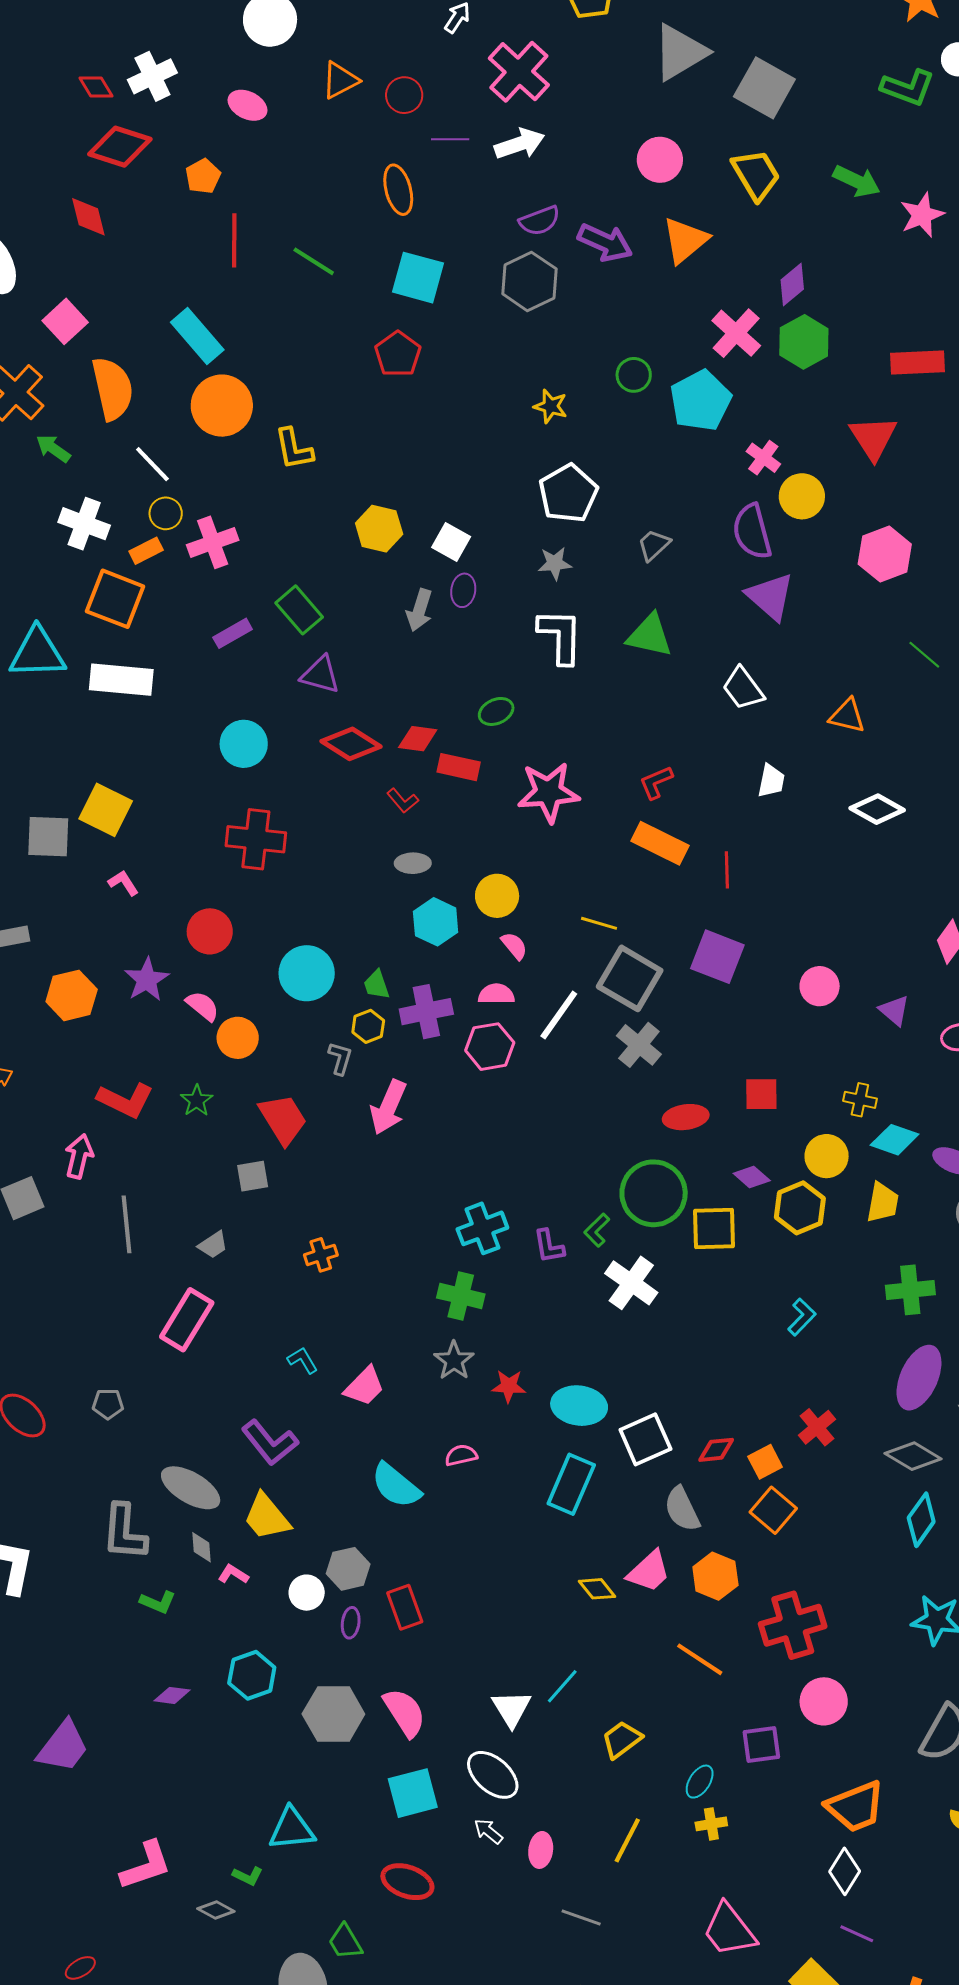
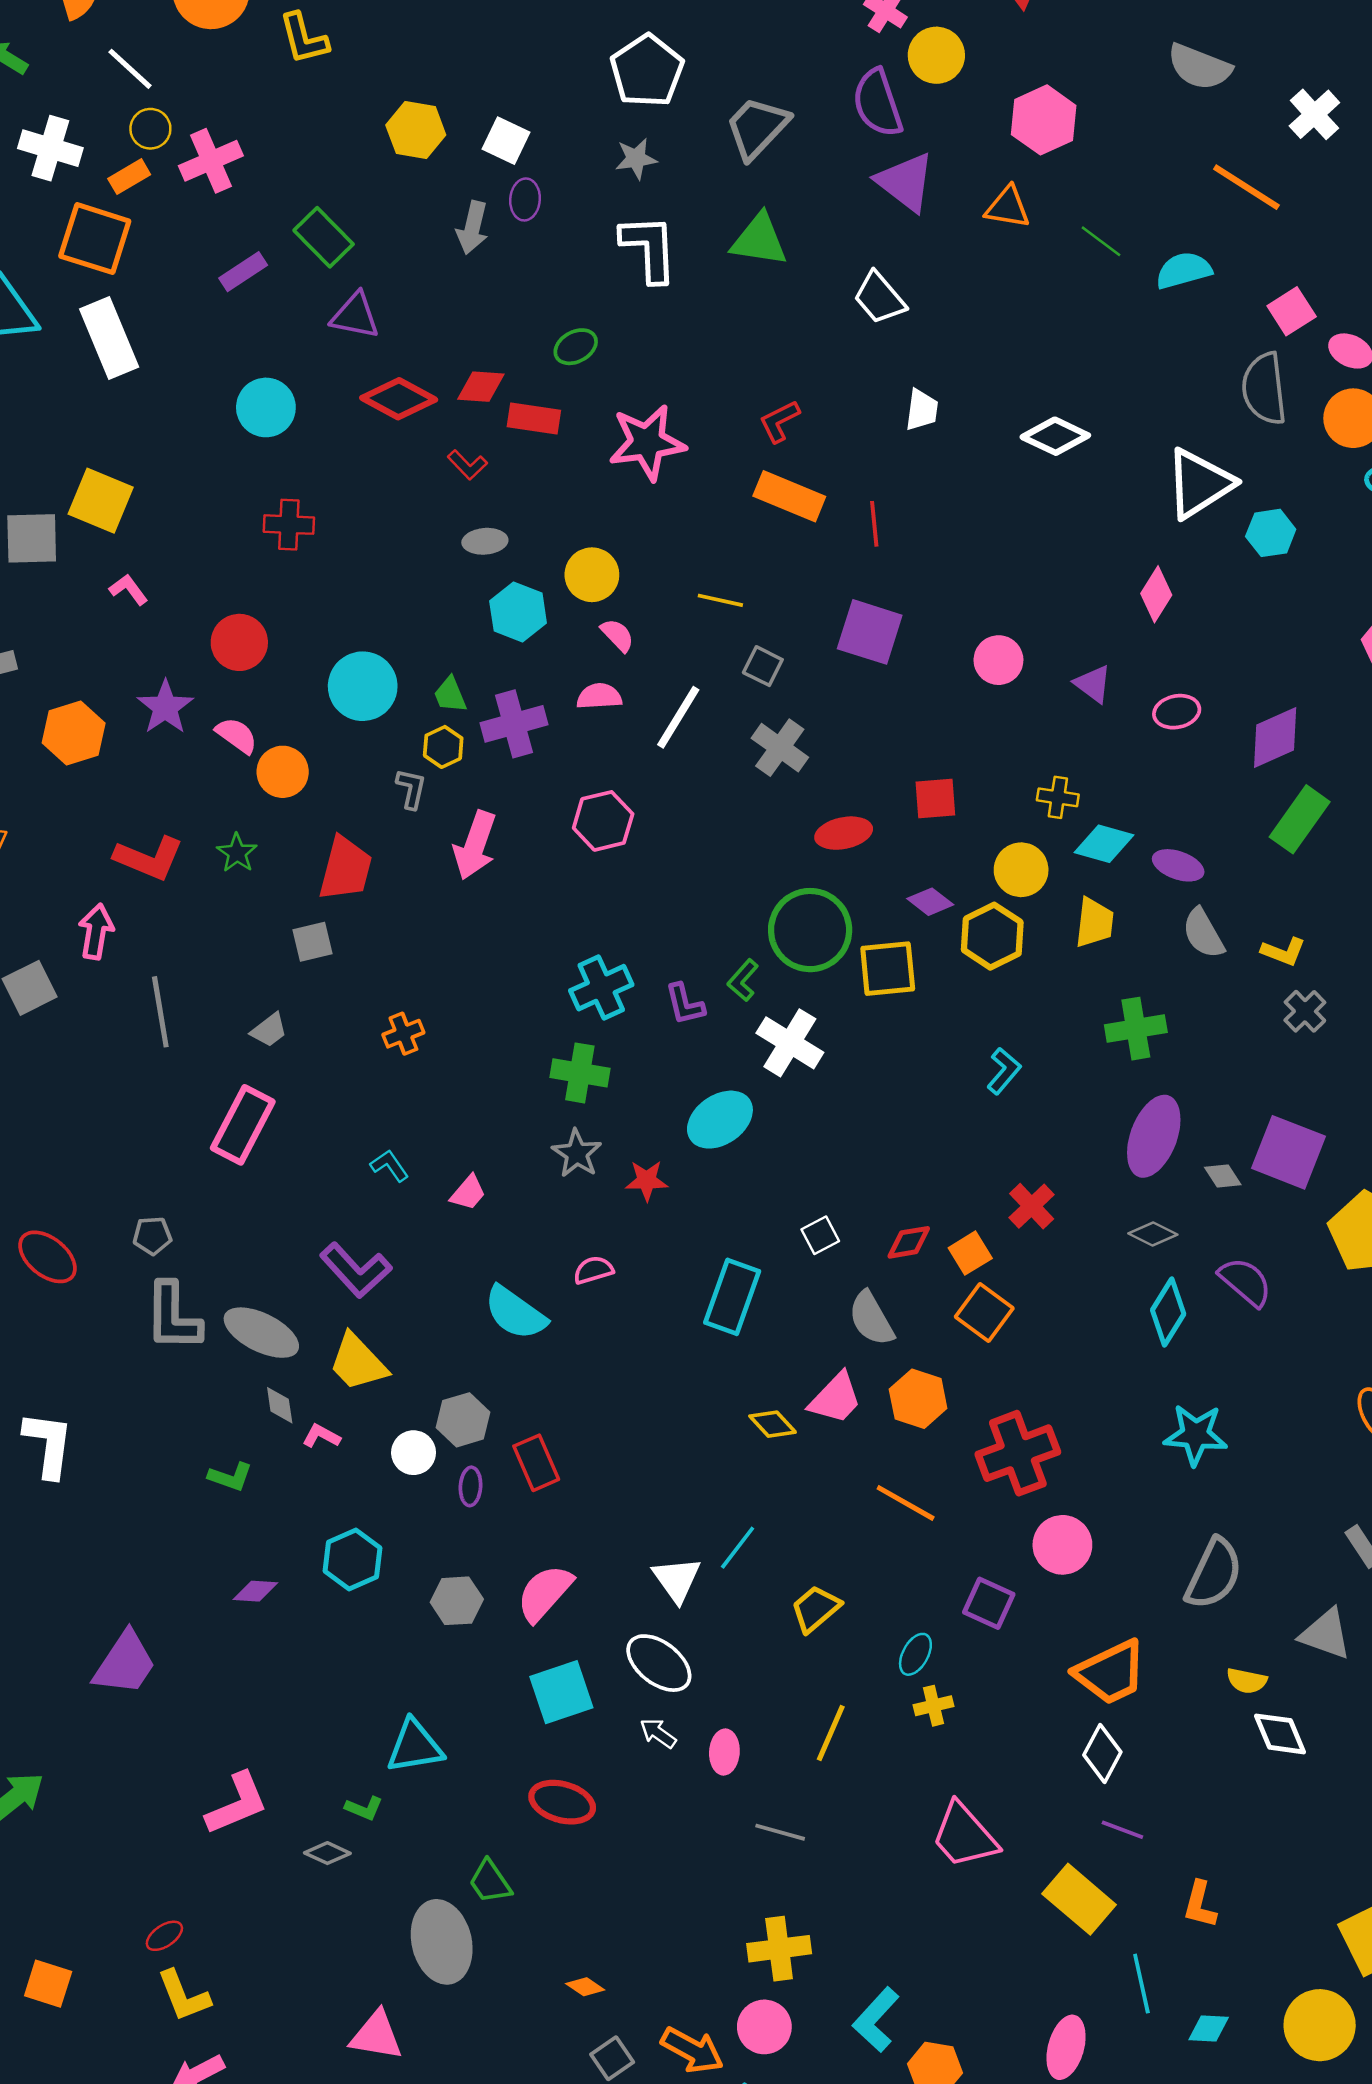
gray trapezoid: (654, 545) -> (757, 128), size x1.6
white rectangle: (121, 680) -> (109, 338), turned 66
orange triangle: (847, 716) -> (1008, 207), moved
red cross: (256, 839) -> (289, 525), size x0.7
gray square: (630, 978) -> (763, 666), size x0.5
pink hexagon: (490, 1047) -> (603, 821), moved
red trapezoid: (283, 1119) -> (345, 869), turned 50
pink trapezoid: (364, 1386) -> (468, 1193), size x0.7
cyan ellipse: (579, 1406) -> (720, 1120), moved, turned -38
white square: (645, 1439) -> (820, 1235), size x0.6
gray diamond: (913, 1456) -> (1153, 1234), size x0.7
gray L-shape: (124, 1532) -> (173, 1317), moved
pink semicircle: (405, 1712) -> (545, 1593), turned -102
gray hexagon: (333, 1714) -> (457, 1601), size x0.7
purple square: (761, 1745) -> (989, 1603), turned 36

